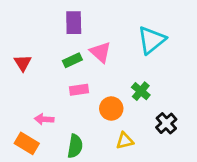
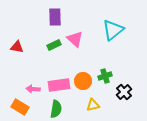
red triangle: (23, 63) -> (17, 47), turned -48
pink rectangle: (79, 90) -> (59, 85), moved, size x1.5
green cross: (141, 91) -> (105, 76), moved, turned 32

